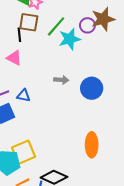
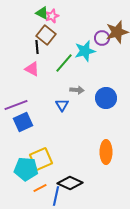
brown square: (29, 22) -> (46, 35), turned 30
green line: (56, 26) -> (64, 63), moved
blue triangle: (24, 96) -> (62, 105), moved, turned 48

